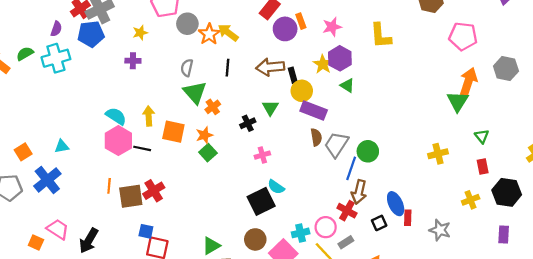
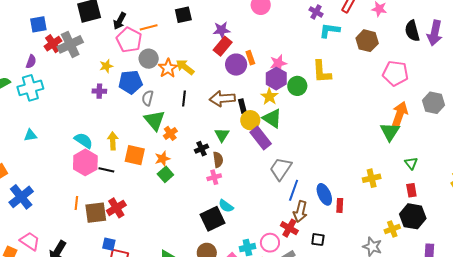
blue pentagon: (91, 34) -> (130, 82), moved
purple hexagon: (340, 58) -> (276, 79), moved
green triangle: (347, 85) -> (272, 118), moved, size x1.5
purple rectangle: (314, 111) -> (261, 138), turned 30
brown semicircle: (316, 137) -> (218, 160), moved
cyan triangle: (62, 146) -> (30, 135), moved
green circle: (368, 151) -> (297, 86), moved
black hexagon: (507, 192) -> (413, 216), moved
yellow cross: (471, 200) -> (392, 229), moved
blue ellipse: (396, 204) -> (324, 194), moved
red rectangle: (408, 218) -> (340, 205), moved
black square: (379, 223) -> (318, 240), turned 32

